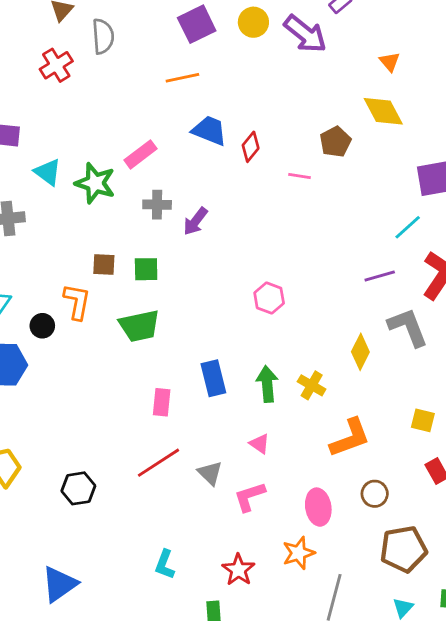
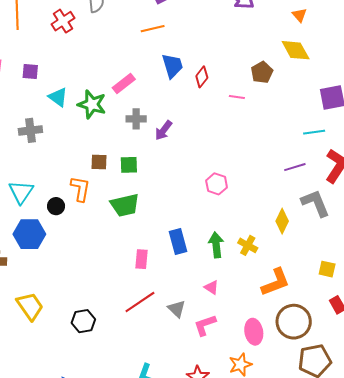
blue trapezoid: (209, 131) -> (172, 66), turned 52
cyan line: (408, 227) -> (314, 132), turned 35
brown circle: (375, 494) -> (294, 322), size x1.8

